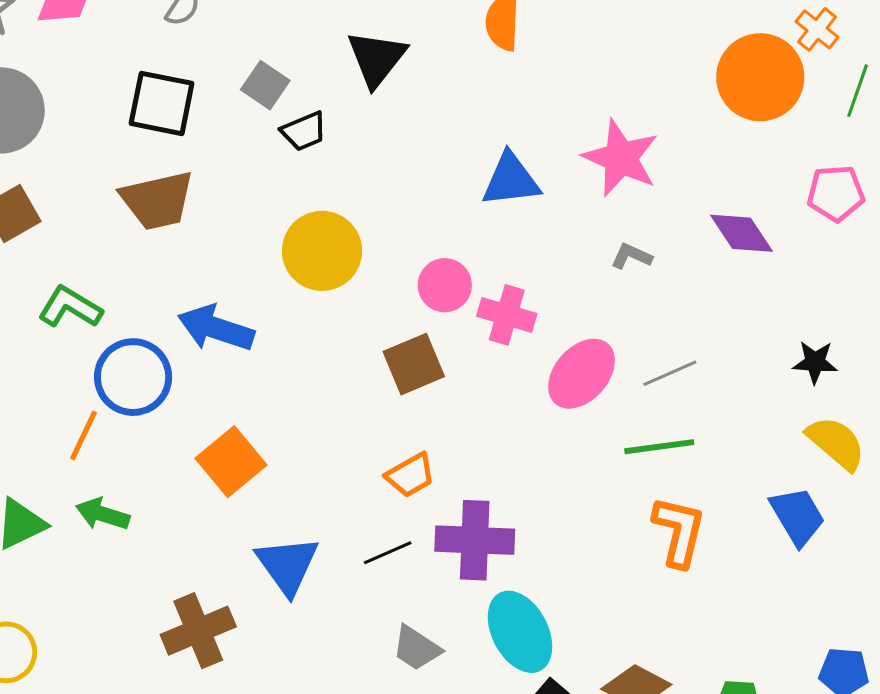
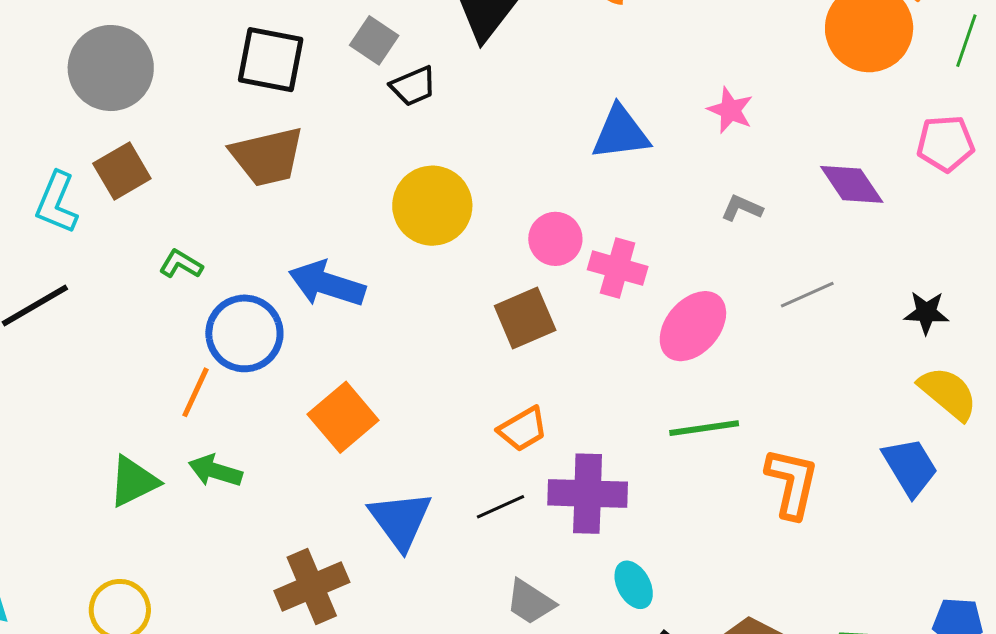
pink star: (621, 158) -> (730, 110), size x0.6
green L-shape: (70, 307) -> (181, 264), size x0.7
gray line: (670, 373) -> (807, 295), moved
green line: (659, 447) -> (704, 428), moved
cyan ellipse: (520, 632) -> (634, 585), size x0.6

